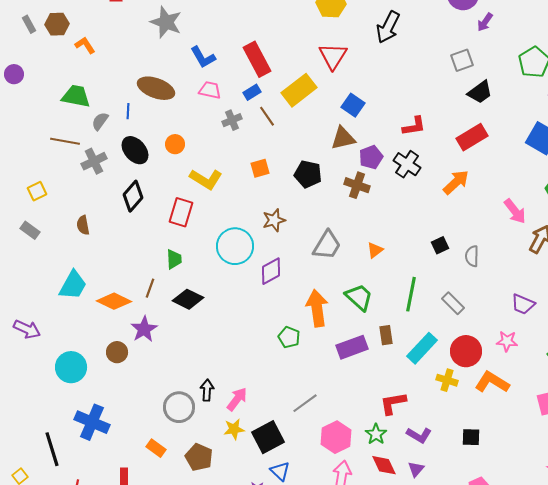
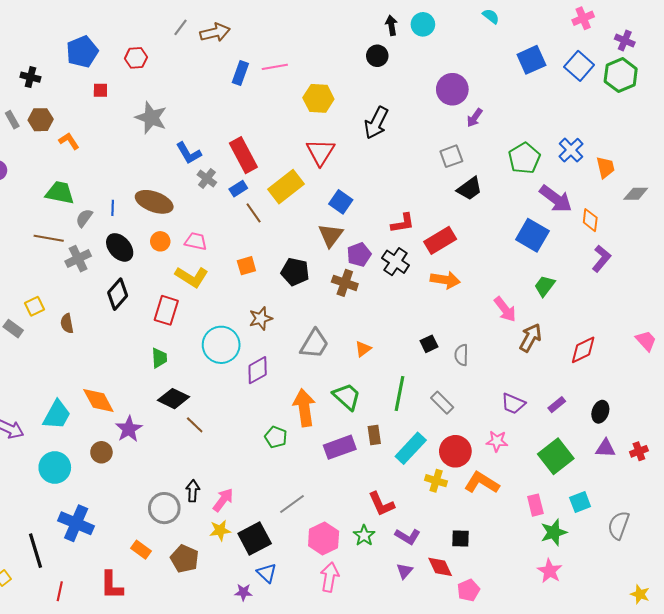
brown ellipse: (156, 88) -> (154, 202), moved
pink trapezoid: (210, 90) -> (196, 241), moved
gray cross: (232, 120) -> (207, 178), moved, turned -30
red rectangle: (472, 137) -> (440, 240), moved
brown triangle: (343, 138) -> (331, 235), turned -40
orange arrow: (456, 182) -> (445, 280), turned 52
yellow square: (37, 191) -> (34, 306), moved
cyan trapezoid: (73, 285) -> (57, 415), moved
brown line: (150, 288) -> (195, 425), moved, turned -66
orange diamond: (114, 301) -> (98, 401), turned 36
red L-shape: (393, 403) -> (381, 504), turned -104
red diamond: (384, 465) -> (440, 567), moved

